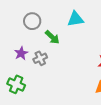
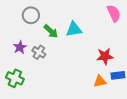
cyan triangle: (75, 19) -> (74, 29), moved
gray cross: (40, 58) -> (39, 52), turned -32

